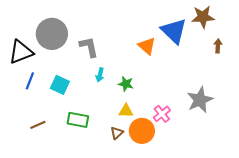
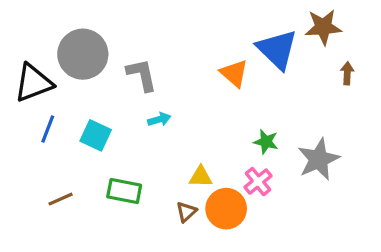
cyan arrow: (100, 75) -> (159, 119), turned -120
green star: (126, 84) -> (266, 142), moved

